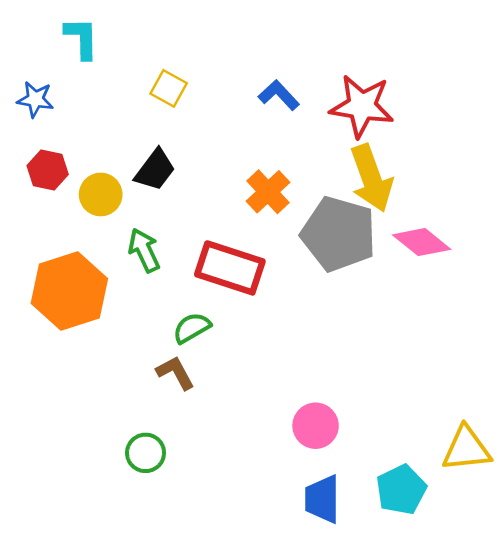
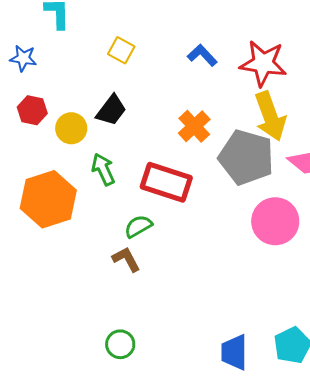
pink circle: (316, 426) -> (275, 221), moved, size x1.4
green circle: (146, 453) -> (120, 344), moved

